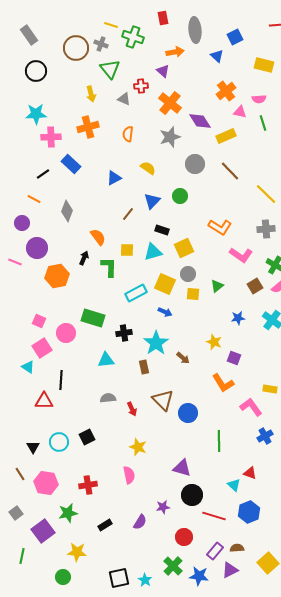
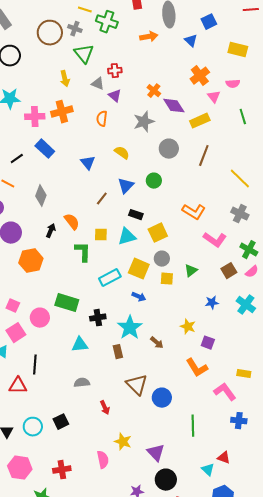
purple triangle: (163, 71) -> (115, 96), moved
orange cross: (170, 103) -> (154, 91), moved, size x0.6
pink triangle: (240, 112) -> (214, 97), turned 40
green line: (263, 123) -> (243, 117), moved
pink cross: (51, 137) -> (35, 117), moved
brown line: (230, 171) -> (204, 156), turned 65
blue triangle: (114, 178) -> (88, 163), turned -42
gray cross: (266, 229) -> (240, 214), turned 30
black arrow: (84, 258) -> (51, 231), moved
red arrow: (132, 409) -> (105, 408), moved
blue cross: (265, 436) -> (239, 421), turned 35
yellow star: (138, 447) -> (123, 442), moved
purple triangle: (182, 468) -> (156, 453), turned 30

